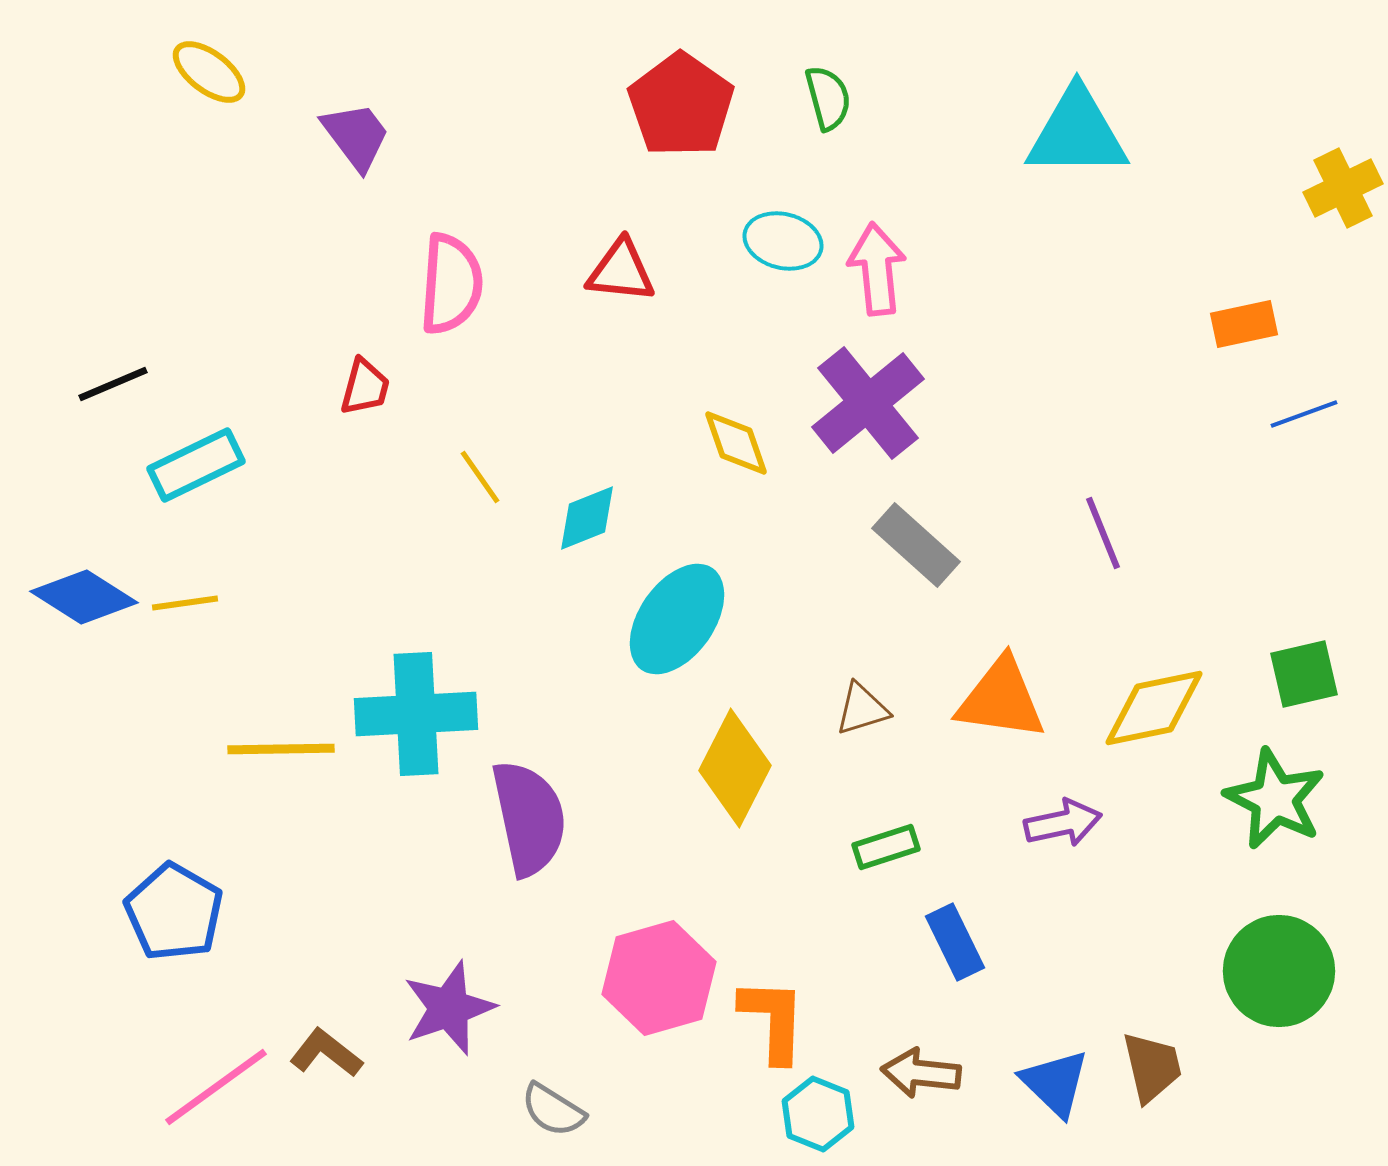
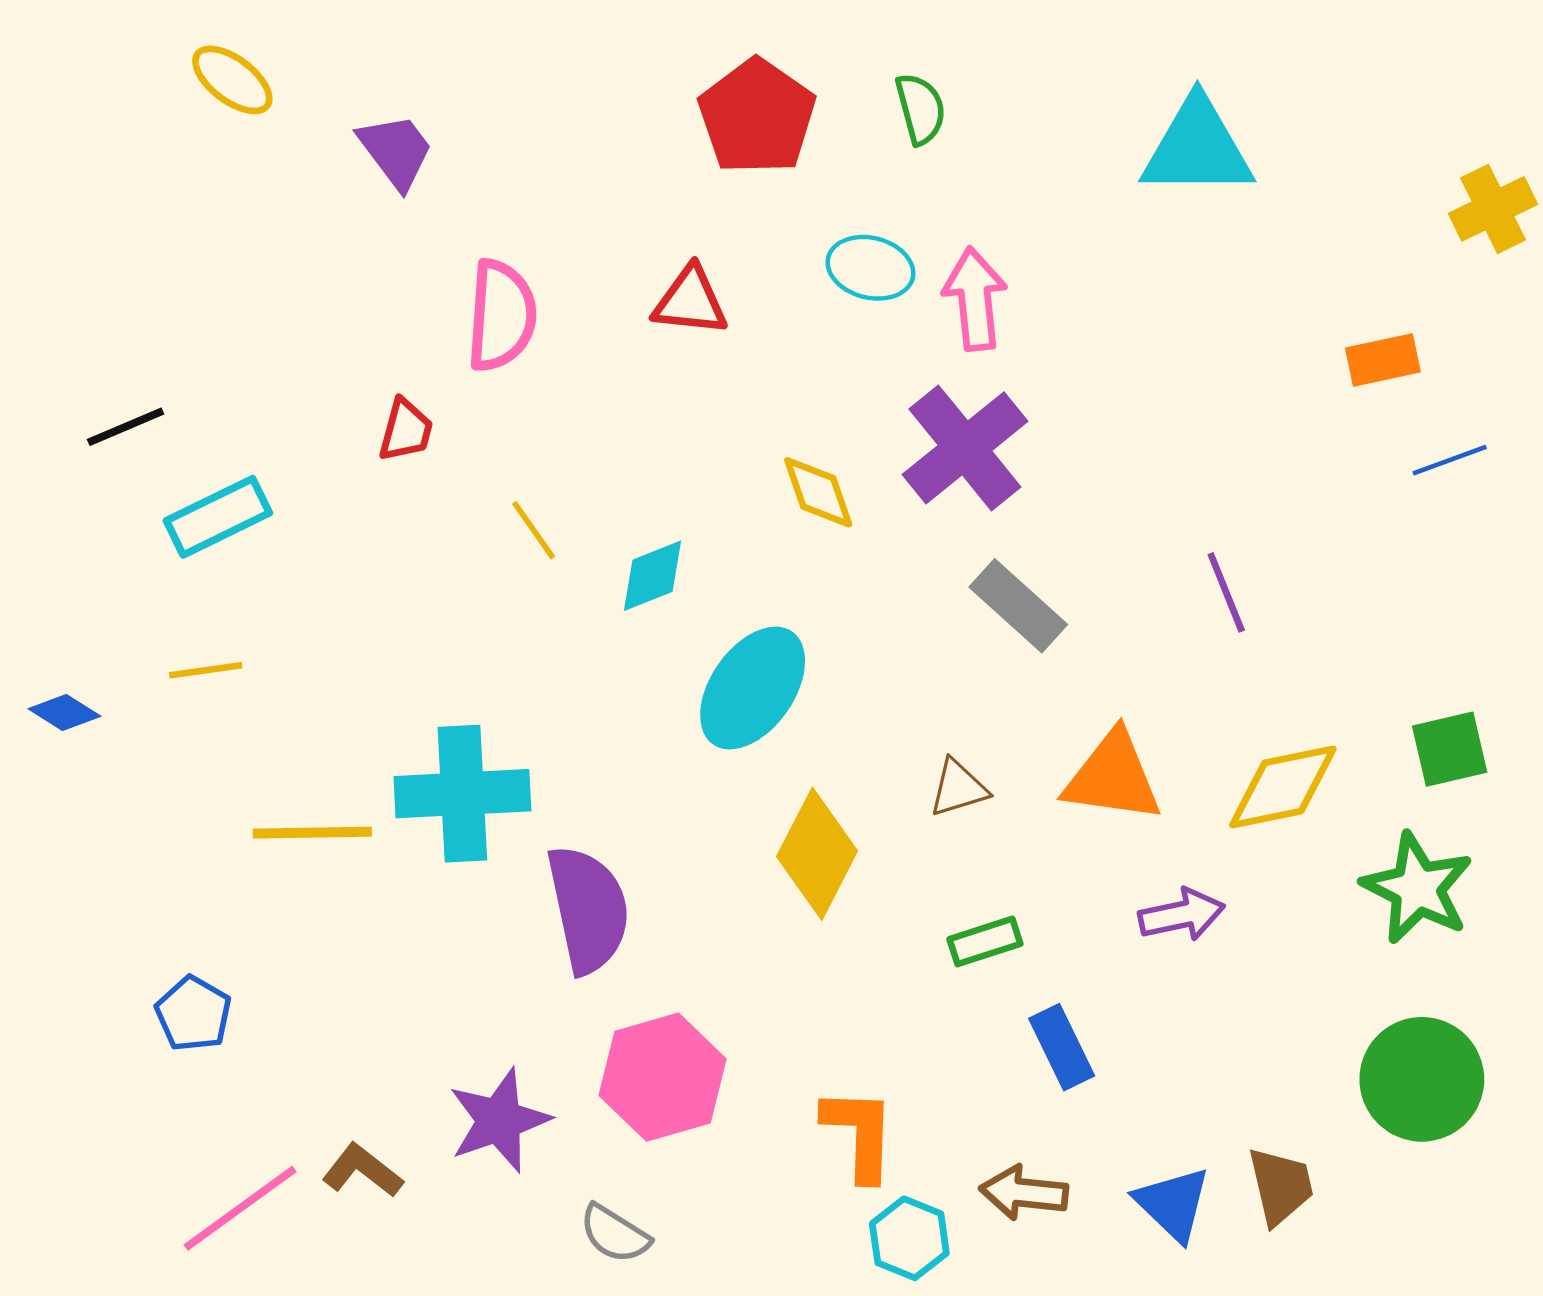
blue diamond: (84, 597) -> (64, 712), moved, size x0.6
blue pentagon: (174, 912) -> (193, 1014), size x0.7
pink hexagon: (659, 978) -> (663, 1077), moved

